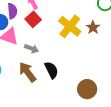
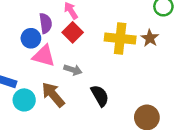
yellow cross: (70, 26) -> (120, 38), turned -30
brown arrow: (27, 72) -> (53, 95), moved

